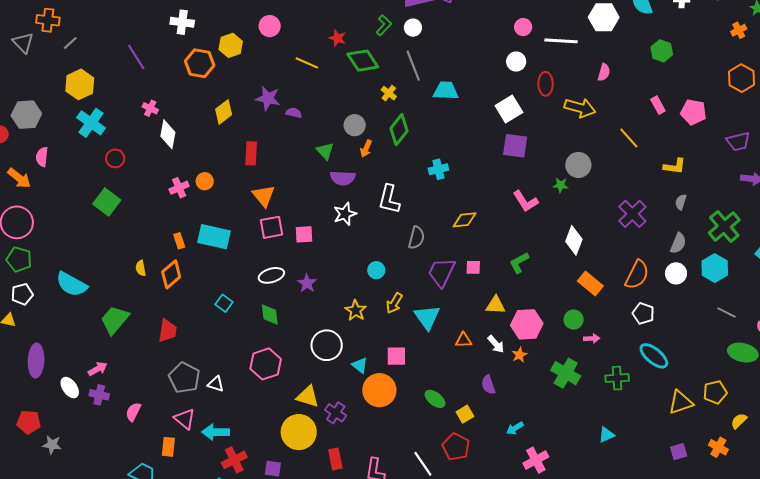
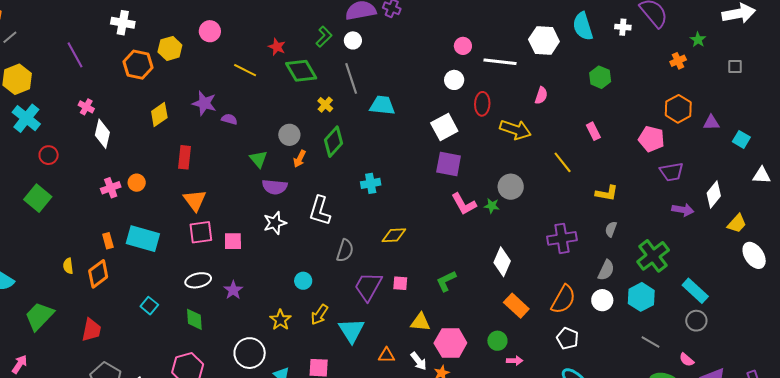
pink pentagon: (693, 112) -> (651, 139), moved
pink L-shape: (525, 201) -> (464, 204), moved
purple cross: (632, 214) -> (562, 238), turned 32
pink arrow: (98, 369) -> (20, 364), turned -30

